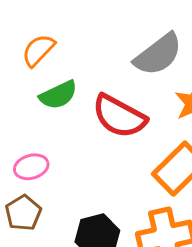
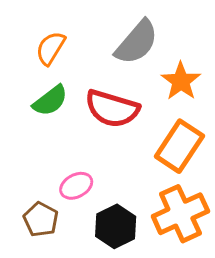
orange semicircle: (38, 50) -> (51, 48), moved
pink ellipse: (31, 167) -> (76, 186), moved

